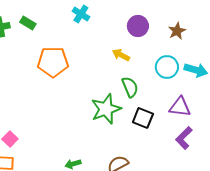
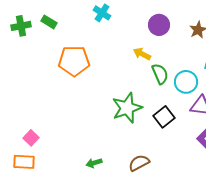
cyan circle: (167, 67) -> (186, 82), moved
green semicircle: (130, 87) -> (160, 74), moved
black square: (143, 118) -> (164, 117), turned 30

